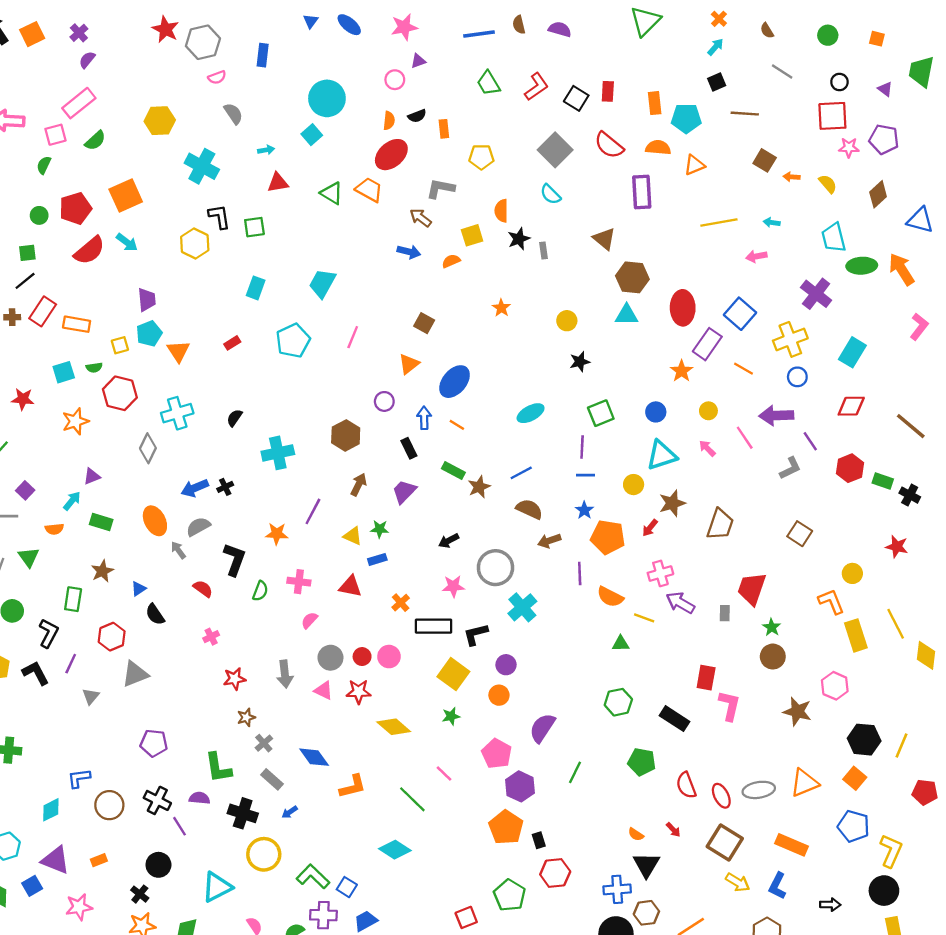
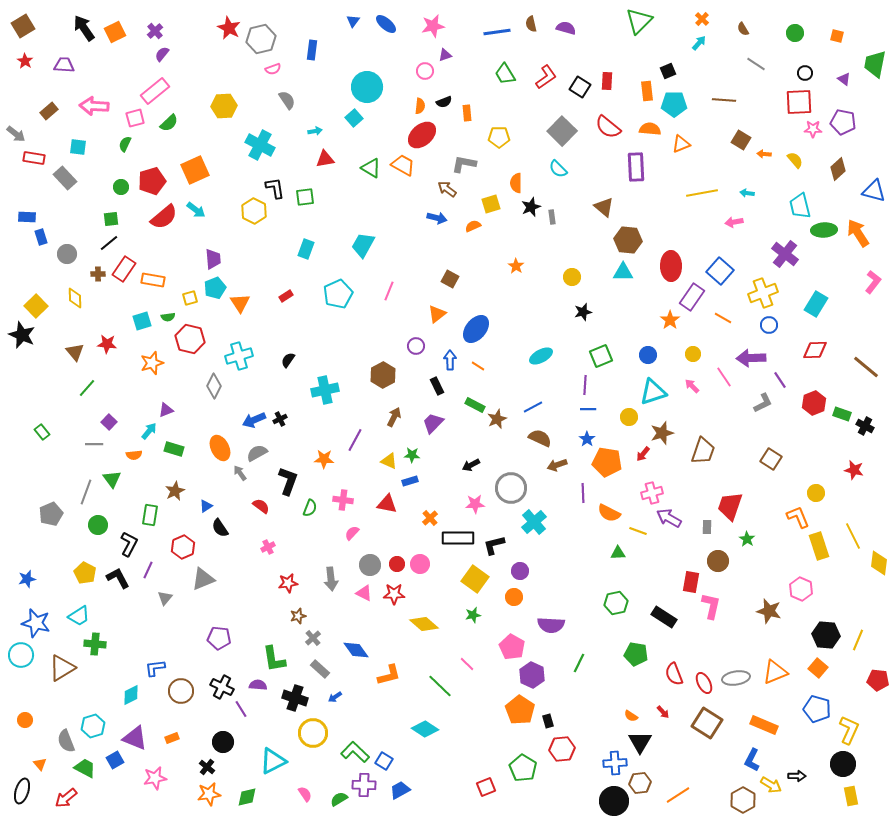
black square: (717, 82) -> (668, 71), moved
brown circle: (773, 657) -> (718, 561), moved
purple semicircle: (542, 728) -> (551, 625), turned -120
yellow arrow: (738, 882) -> (771, 785), moved

